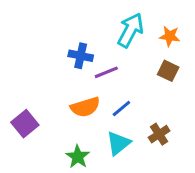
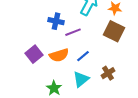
brown square: (168, 71) -> (114, 31), size x1.5
purple square: (25, 124) -> (34, 54), moved

